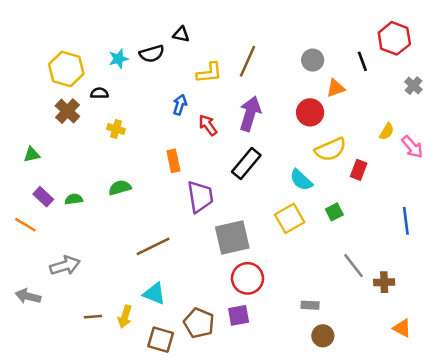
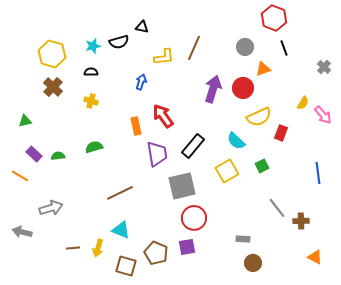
red hexagon: (394, 38) -> (274, 18), moved
black semicircle: (99, 93) -> (91, 72), moved
purple arrow: (250, 114) -> (213, 89), moved
red arrow: (208, 125) -> (163, 116), moved, size x1.4
black rectangle: (246, 163) -> (193, 146), moved

